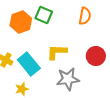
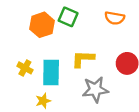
orange semicircle: (85, 16) -> (115, 18), turned 90
cyan rectangle: (29, 64) -> (51, 72), turned 40

